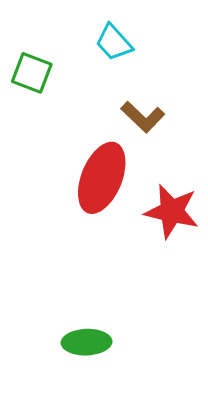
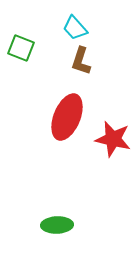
brown L-shape: (143, 117) -> (81, 61), moved, turned 64

